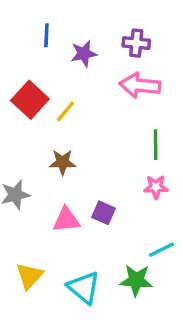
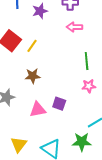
pink arrow: (140, 85) -> (74, 27), size x0.7

